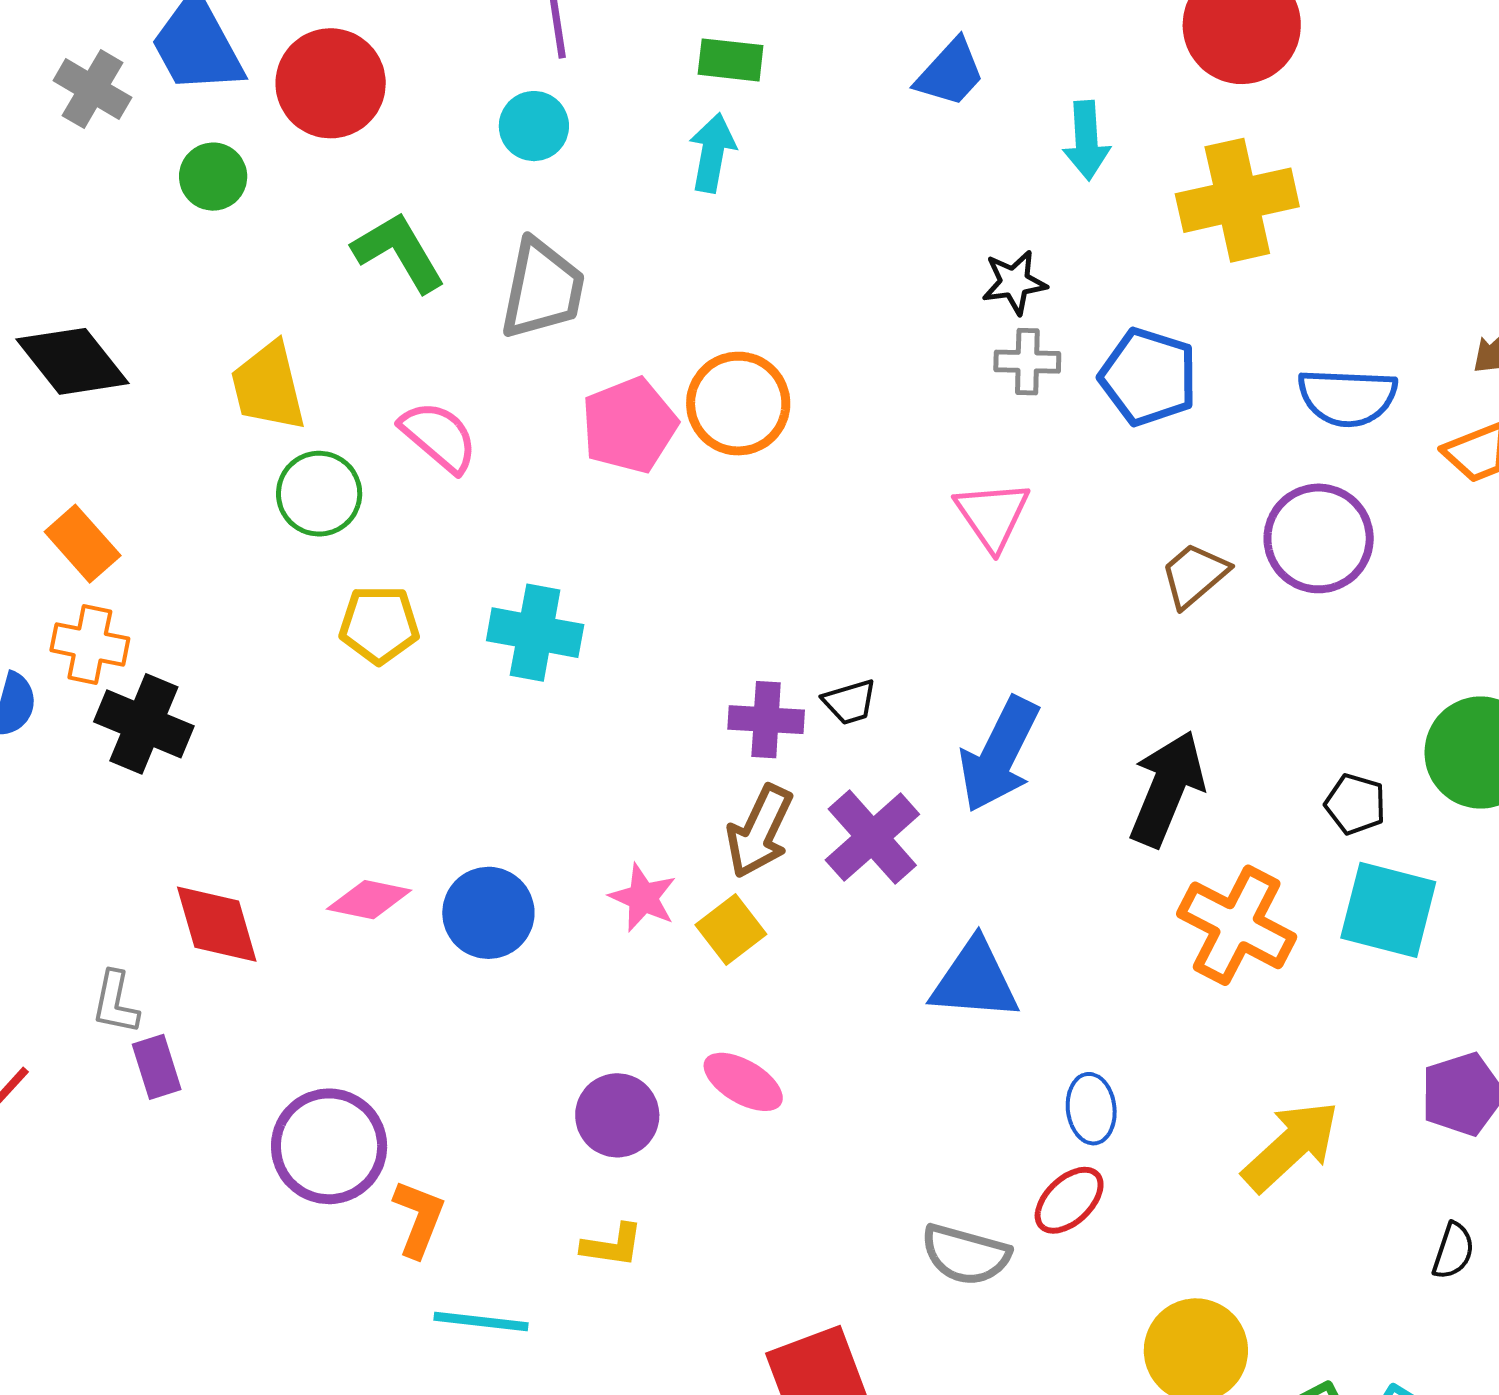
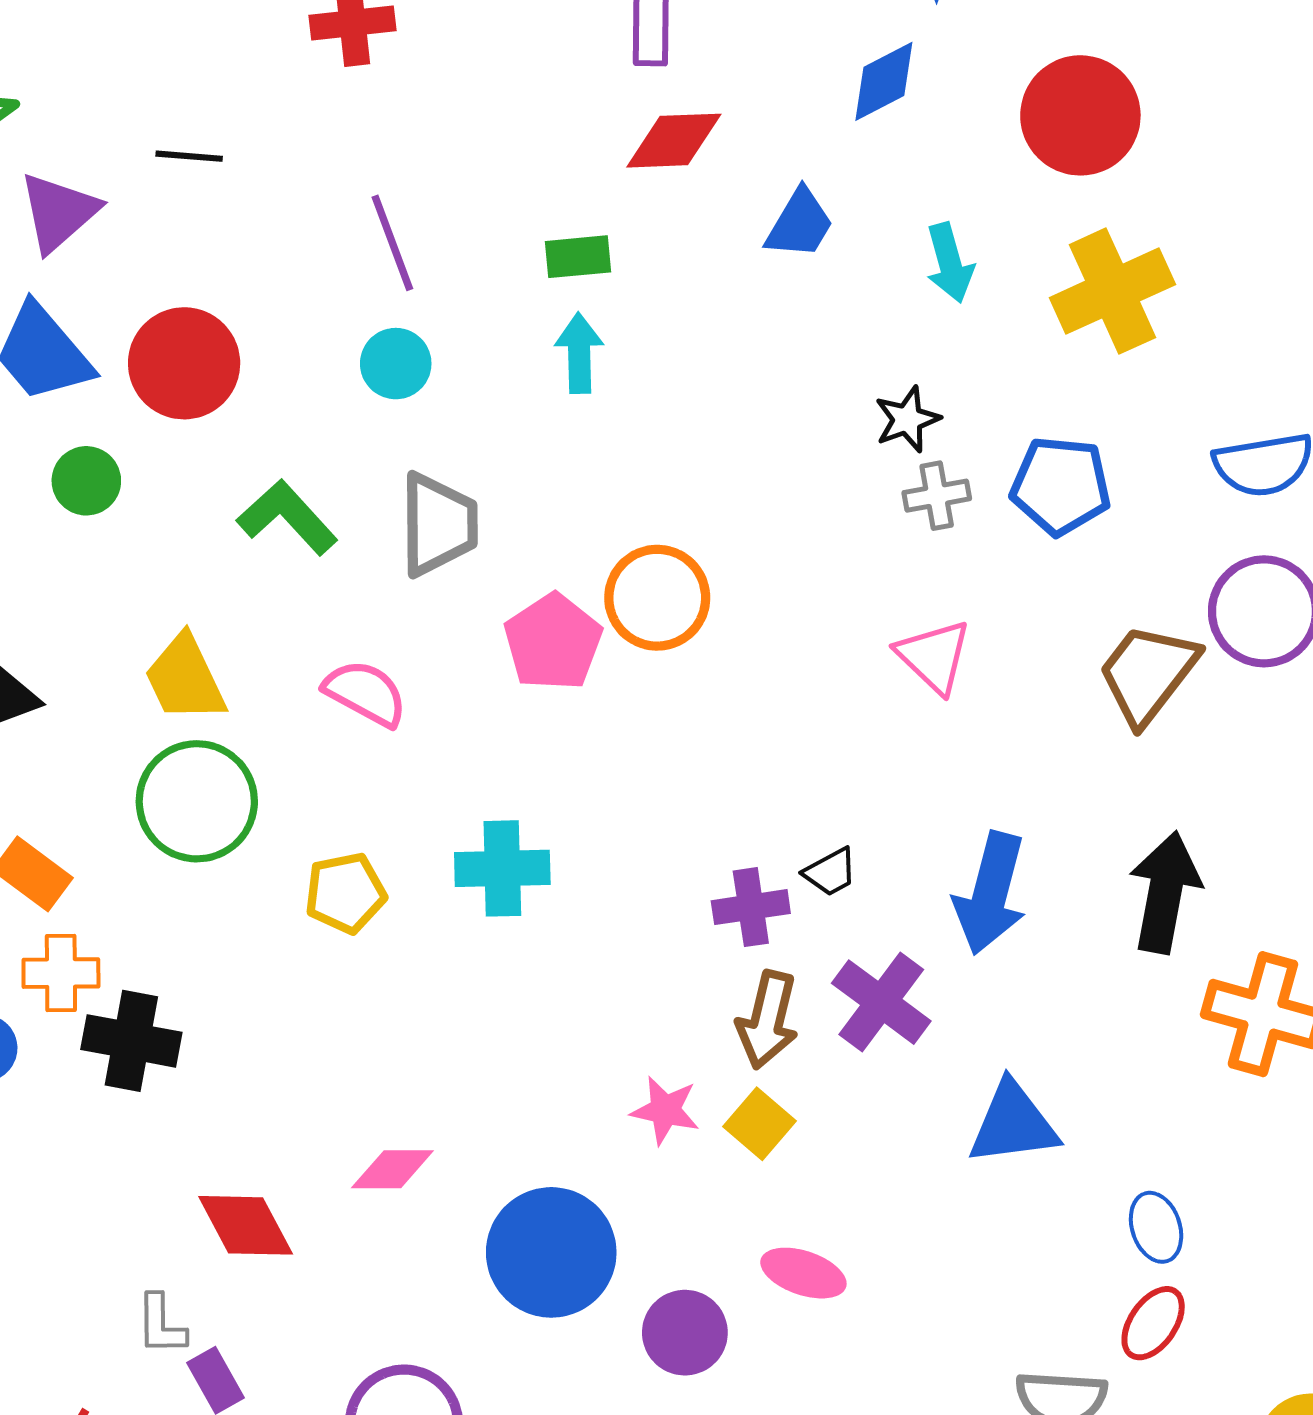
green circle: (319, 494) -> (197, 801), moved, size x1.4
brown trapezoid: (1194, 575) -> (1148, 674), size x1.5
blue circle: (488, 913) -> (551, 1252), moved, size x1.4

